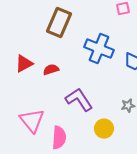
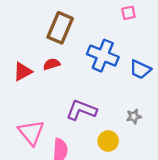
red semicircle: (51, 70) -> (52, 64), moved
purple L-shape: (79, 100) -> (81, 110), turned -36

